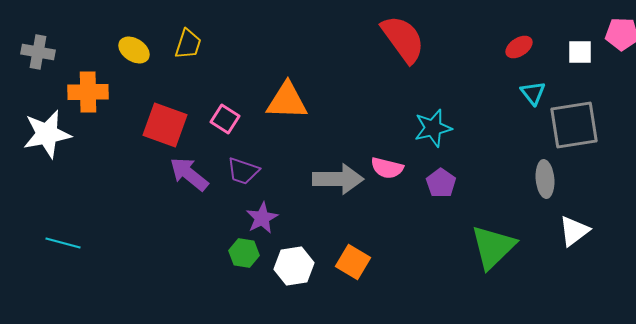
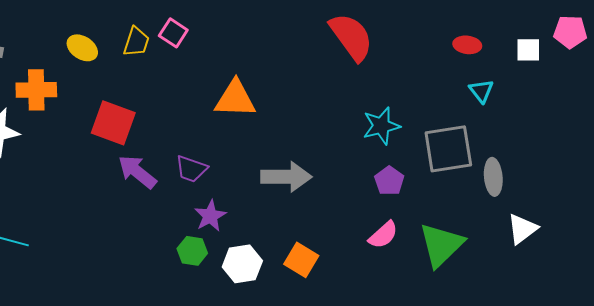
red ellipse: (519, 47) -> (467, 45), turned 40
pink square: (225, 119) -> (173, 33), moved
gray square: (574, 125) -> (448, 149), moved
pink semicircle: (387, 168) -> (383, 235), moved, turned -56

